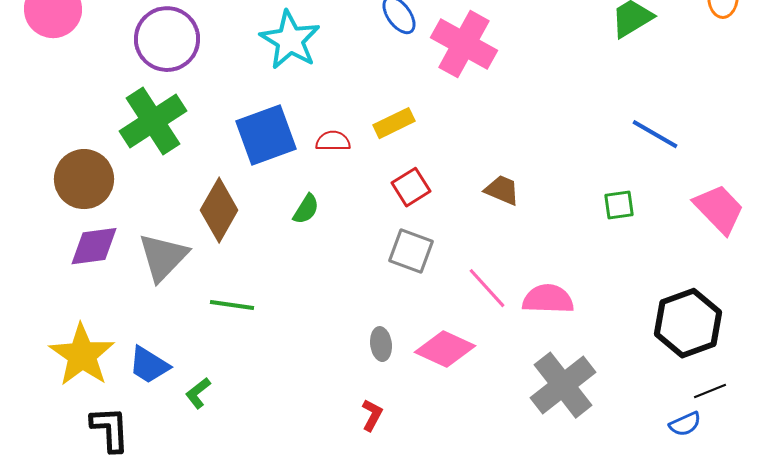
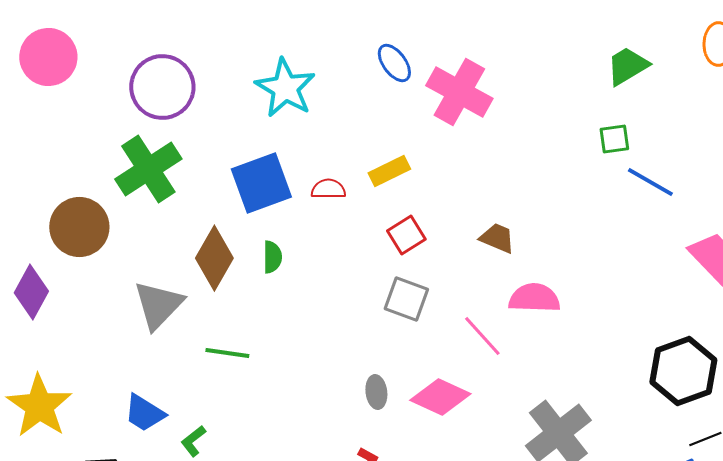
green square: (619, 205) -> (614, 139), moved
green semicircle: (306, 209) -> (272, 257), moved, turned -32
purple diamond: (94, 246) -> (31, 292), moved, turned -54
pink semicircle: (548, 299) -> (534, 298), moved
yellow star: (82, 355) -> (39, 406), moved

